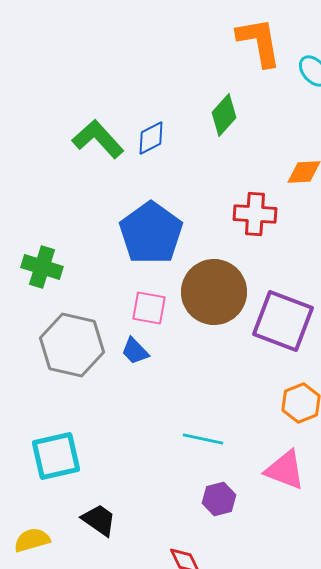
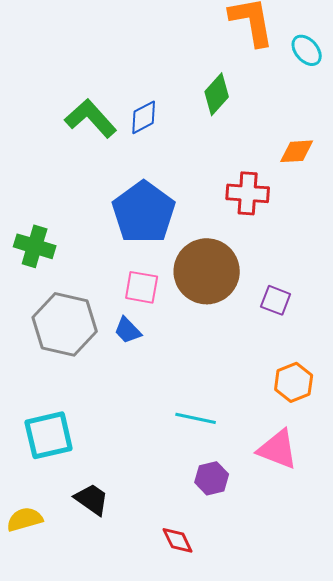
purple square: (283, 321) -> (276, 300), size x0.5

